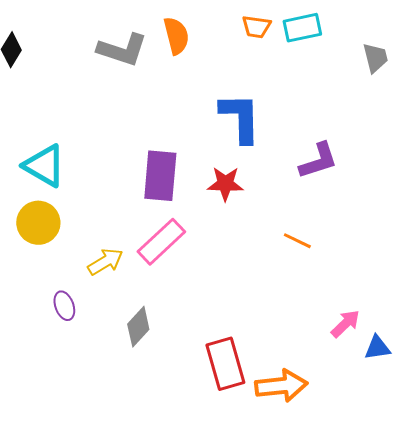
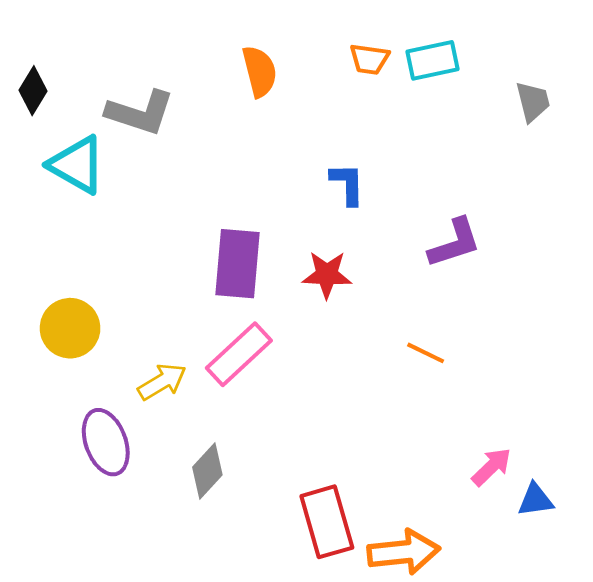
gray L-shape: (122, 50) -> (140, 113), moved
blue L-shape: (240, 118) -> (347, 184), size x0.6
cyan triangle: (44, 166) -> (77, 165), moved
purple ellipse: (64, 306) -> (106, 442), size x1.6

